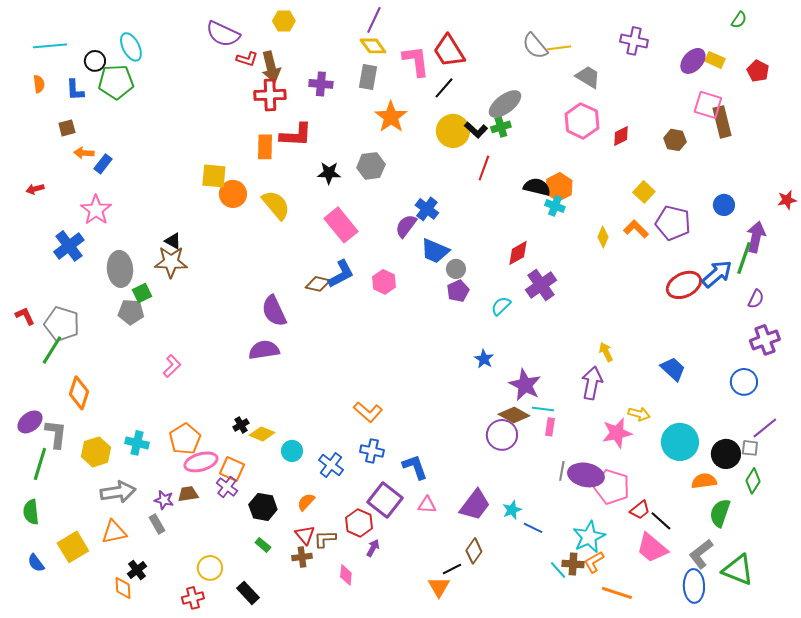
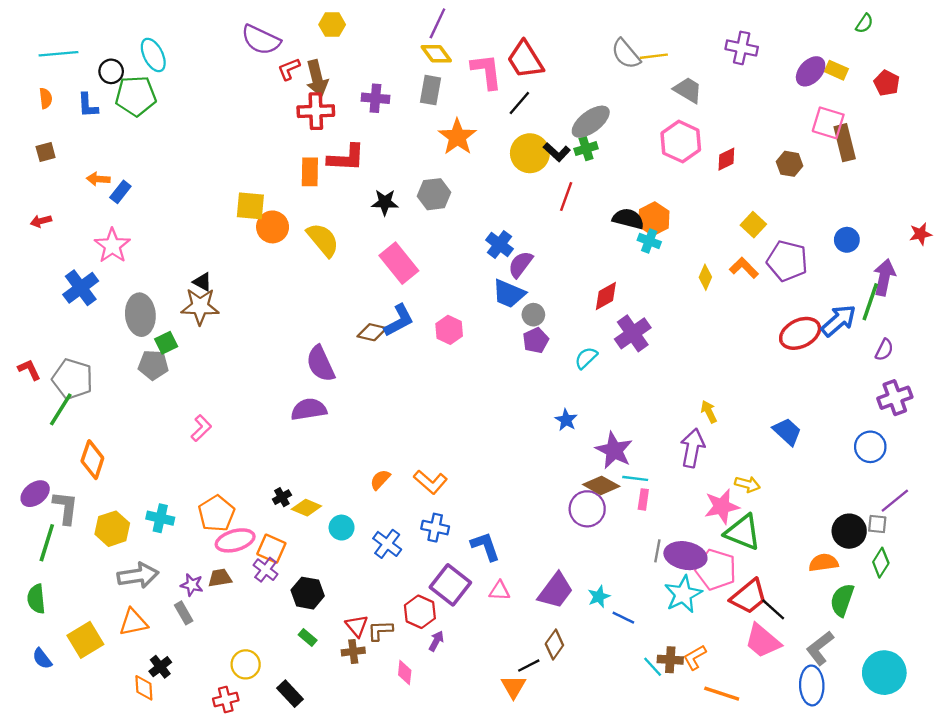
red L-shape: (247, 59) -> (289, 69), turned 140
brown square: (67, 128) -> (46, 152), moved
purple semicircle: (406, 226) -> (521, 264), moved
cyan circle: (680, 442) -> (884, 673), moved
orange semicircle: (306, 502) -> (380, 480), moved
red trapezoid: (640, 510) -> (749, 597), size x1.6
cyan star: (589, 537) -> (683, 594), moved
green triangle: (738, 570) -> (743, 532), moved

